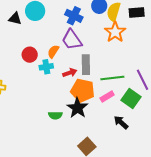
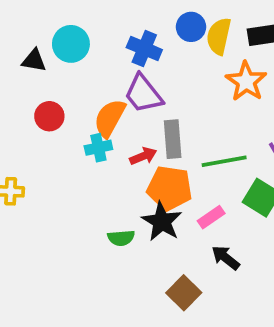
orange star: (115, 32) -> (246, 81), moved
orange semicircle: (53, 52) -> (110, 118), size x1.5
red circle: (30, 55) -> (49, 116), moved
pink rectangle: (107, 97) -> (211, 217), moved
black arrow: (121, 122) -> (226, 258), moved

